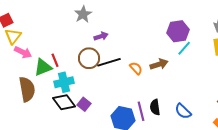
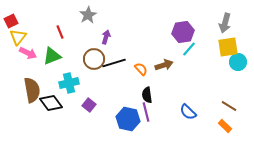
purple arrow: (101, 36) -> (106, 37), turned -56
red line: (55, 60) -> (60, 32), moved
green triangle: (43, 67) -> (52, 56), moved
black diamond: (64, 102) -> (51, 103), moved
black semicircle: (155, 107) -> (147, 95), moved

